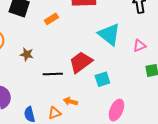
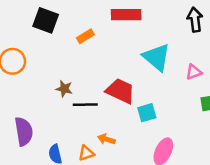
brown star: (27, 54) -> (64, 89), moved
red trapezoid: (81, 62) -> (120, 91), turned 60

